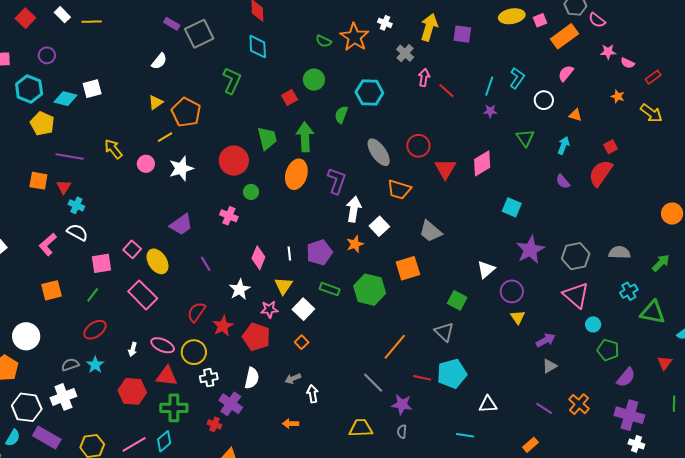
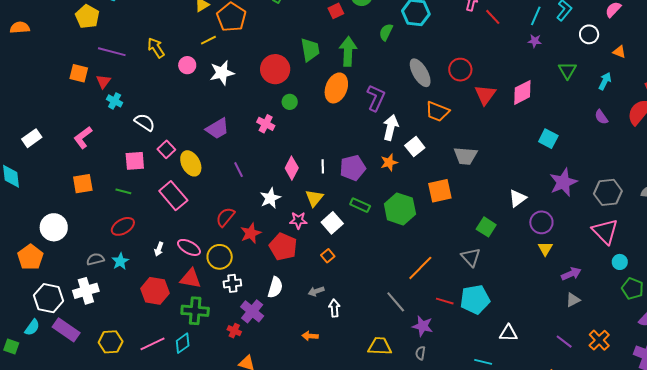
gray trapezoid: (431, 231) -> (465, 156), turned -40
white semicircle: (77, 232) -> (145, 122), moved
green line: (93, 295) -> (123, 191), turned 63

